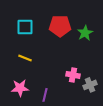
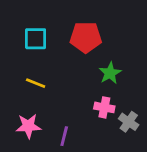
green star: (85, 33) -> (110, 73), moved
gray cross: (90, 85) -> (129, 122), turned -32

